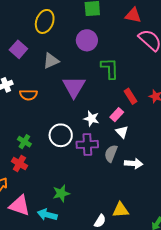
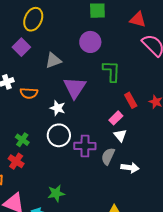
yellow ellipse: (45, 21) -> (33, 19), moved
white star: (91, 119) -> (58, 108), moved

